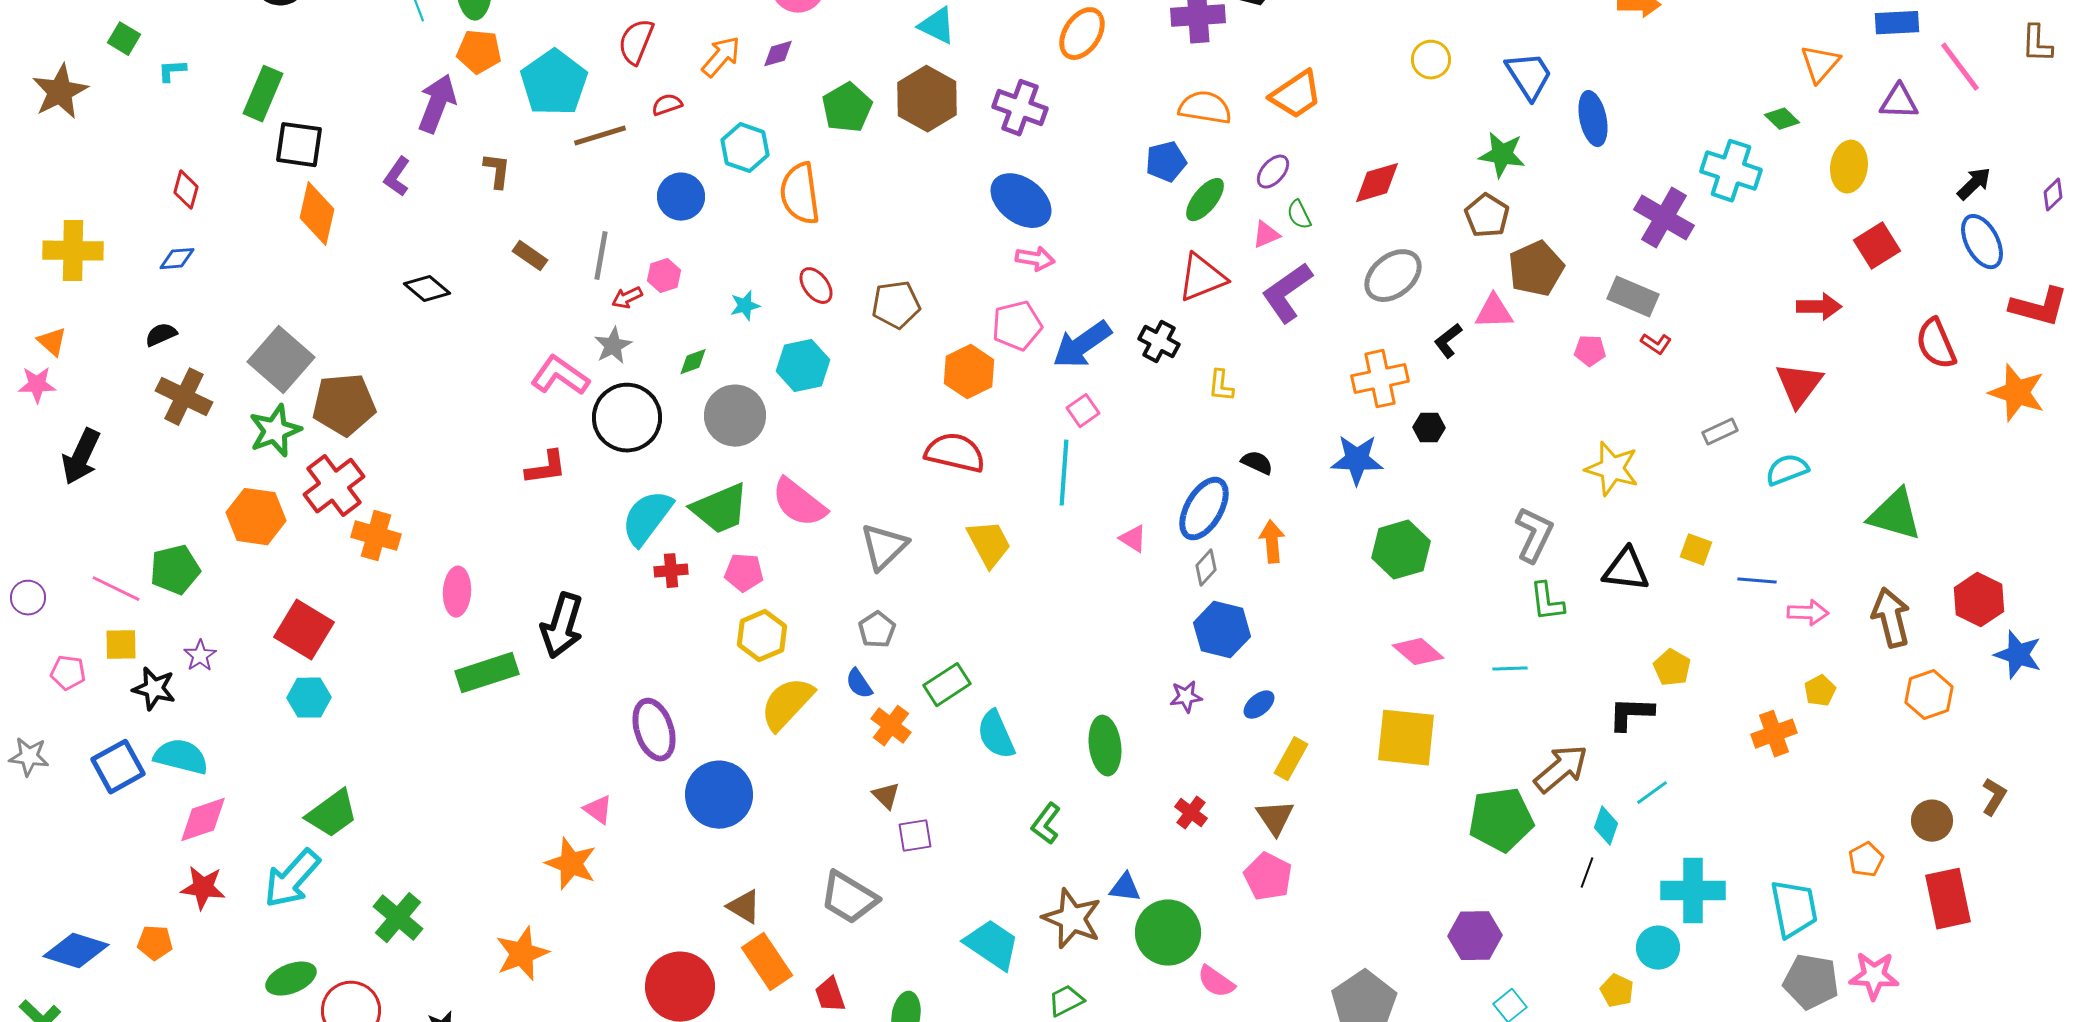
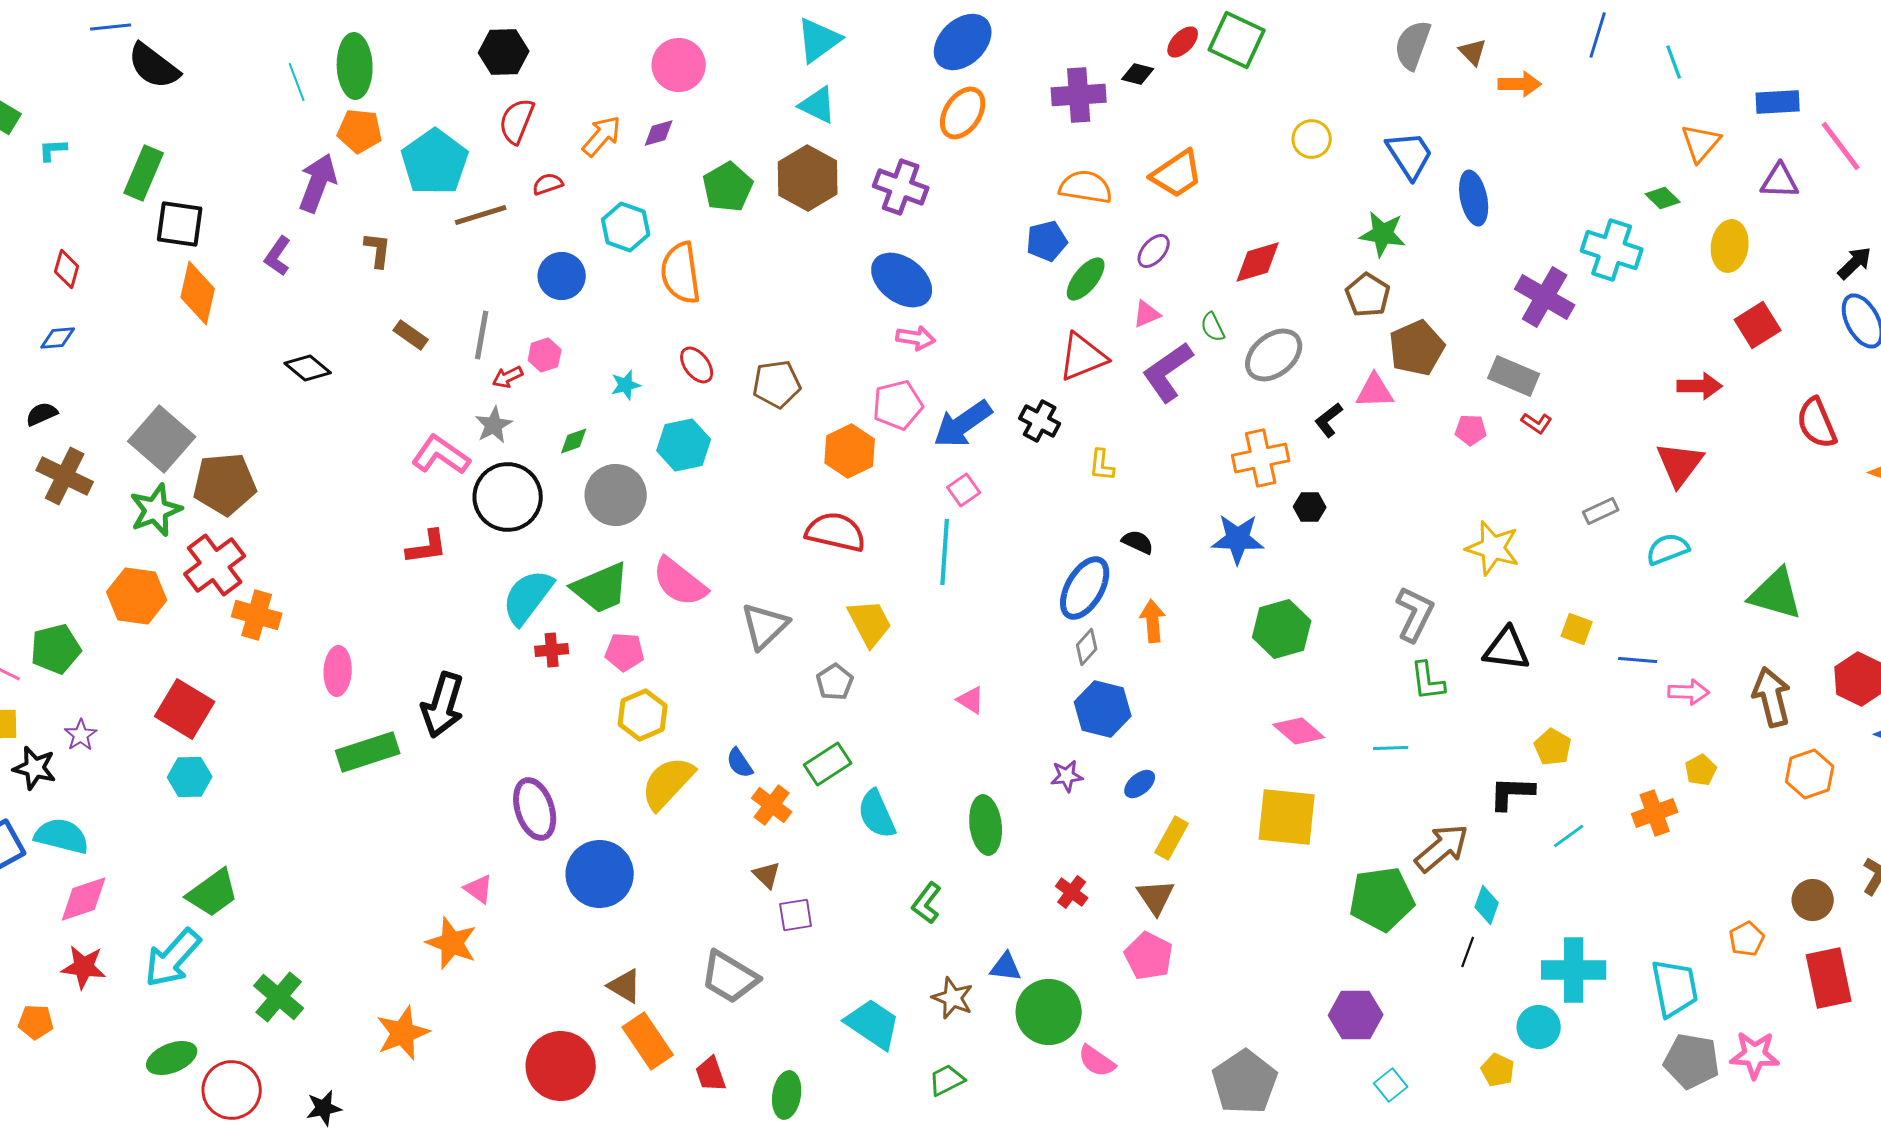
green semicircle: (1299, 215) -> (1213, 327), moved
pink triangle: (1133, 539) -> (971, 700), moved
gray pentagon: (877, 630) -> (835, 682), moved
cyan line: (1652, 793) -> (1569, 836), moved
brown star: (1072, 919) -> (953, 998), size x0.7

